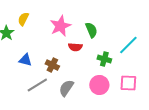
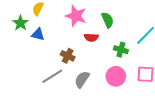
pink star: (60, 26) -> (76, 16), turned -30
blue triangle: (25, 60) -> (38, 34), moved

